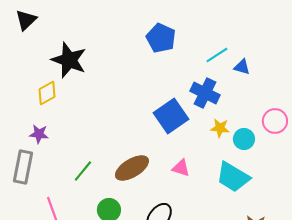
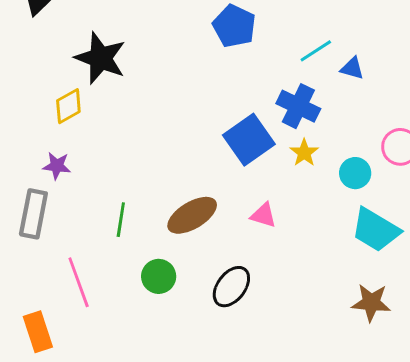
yellow star: (220, 128) -> (304, 153), moved, turned 30
green line: (83, 171) -> (121, 220), turned -30
cyan trapezoid: (233, 177) -> (376, 230), moved

